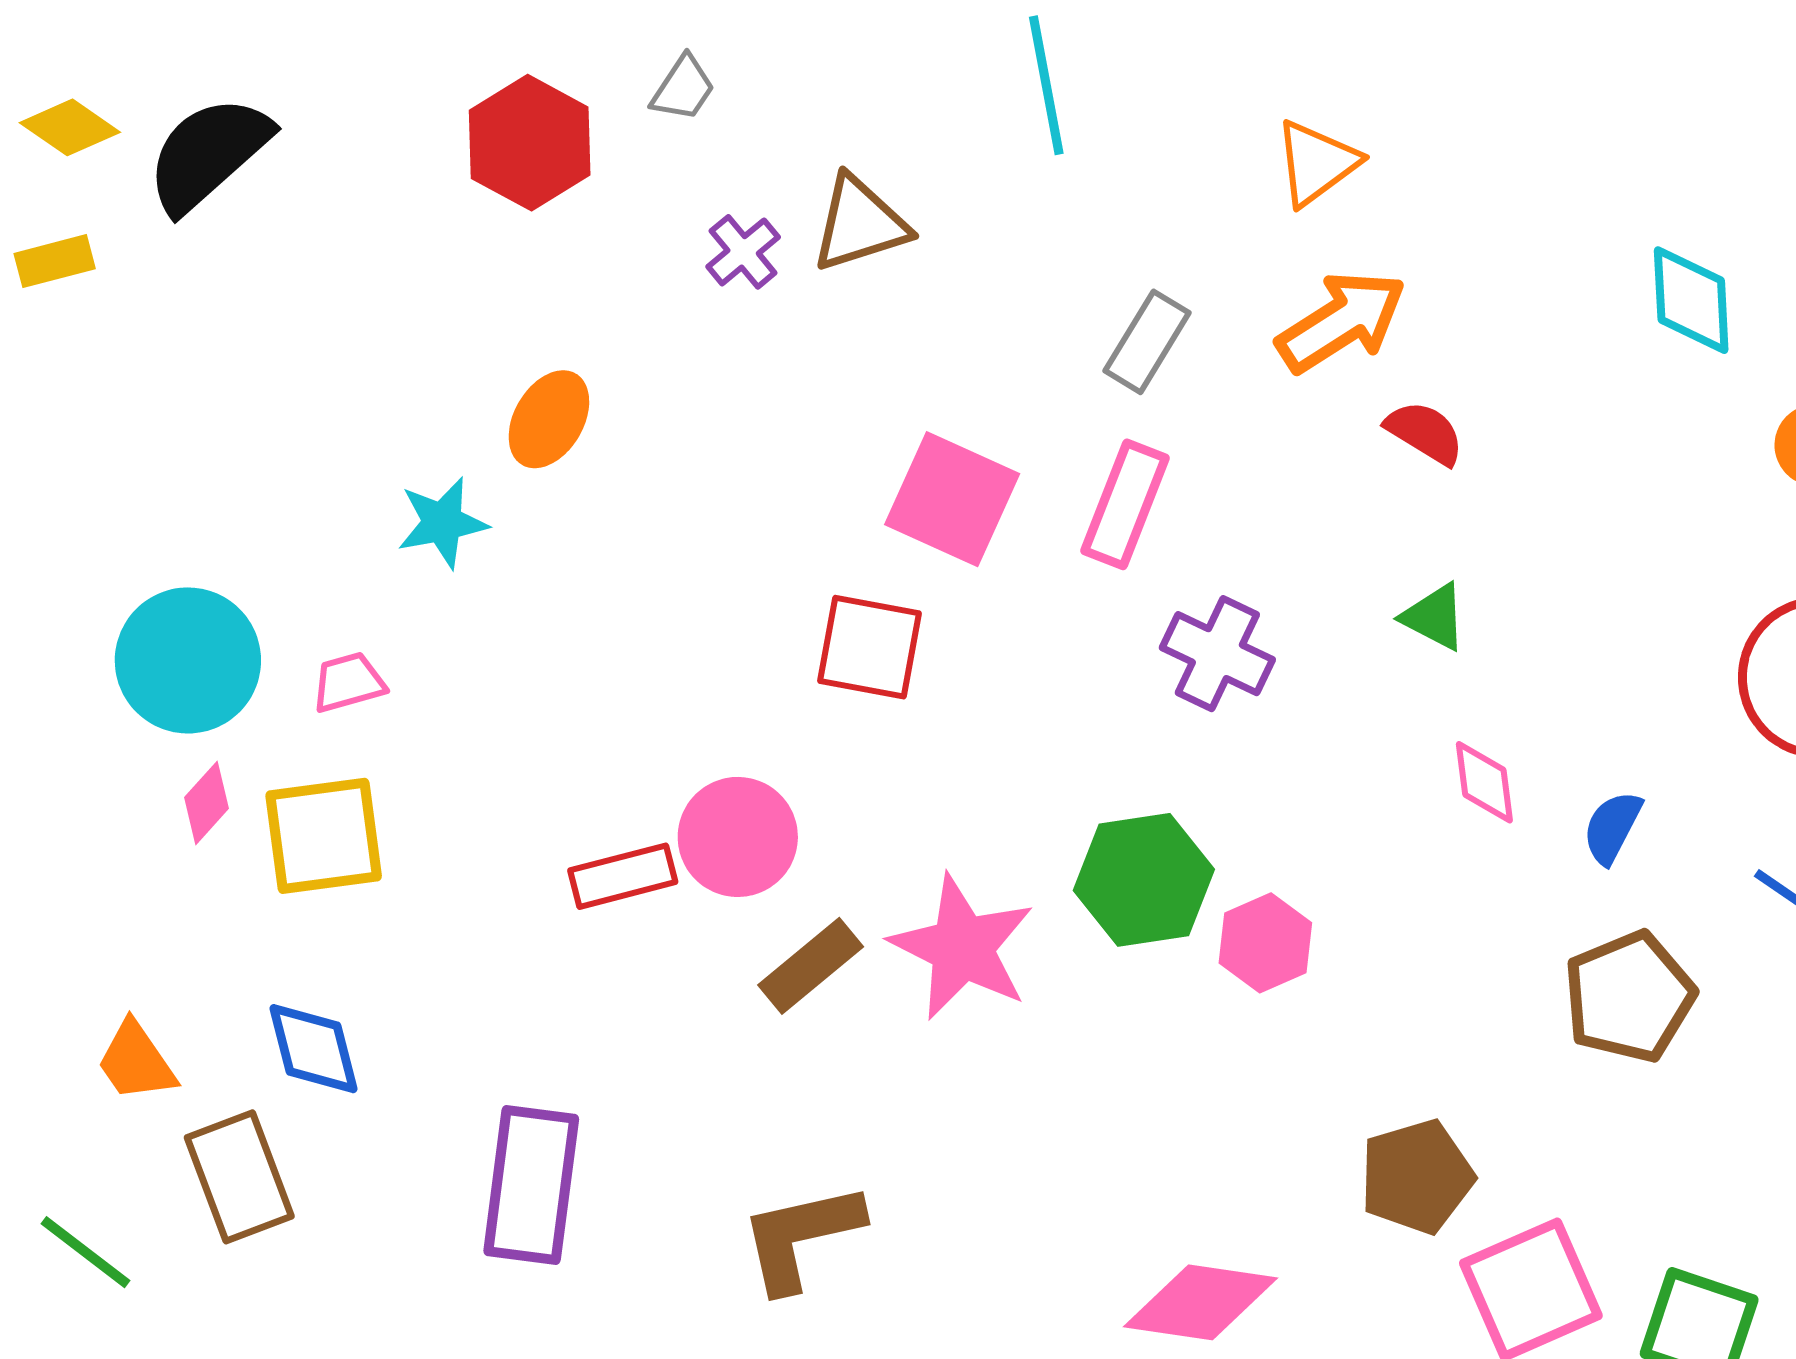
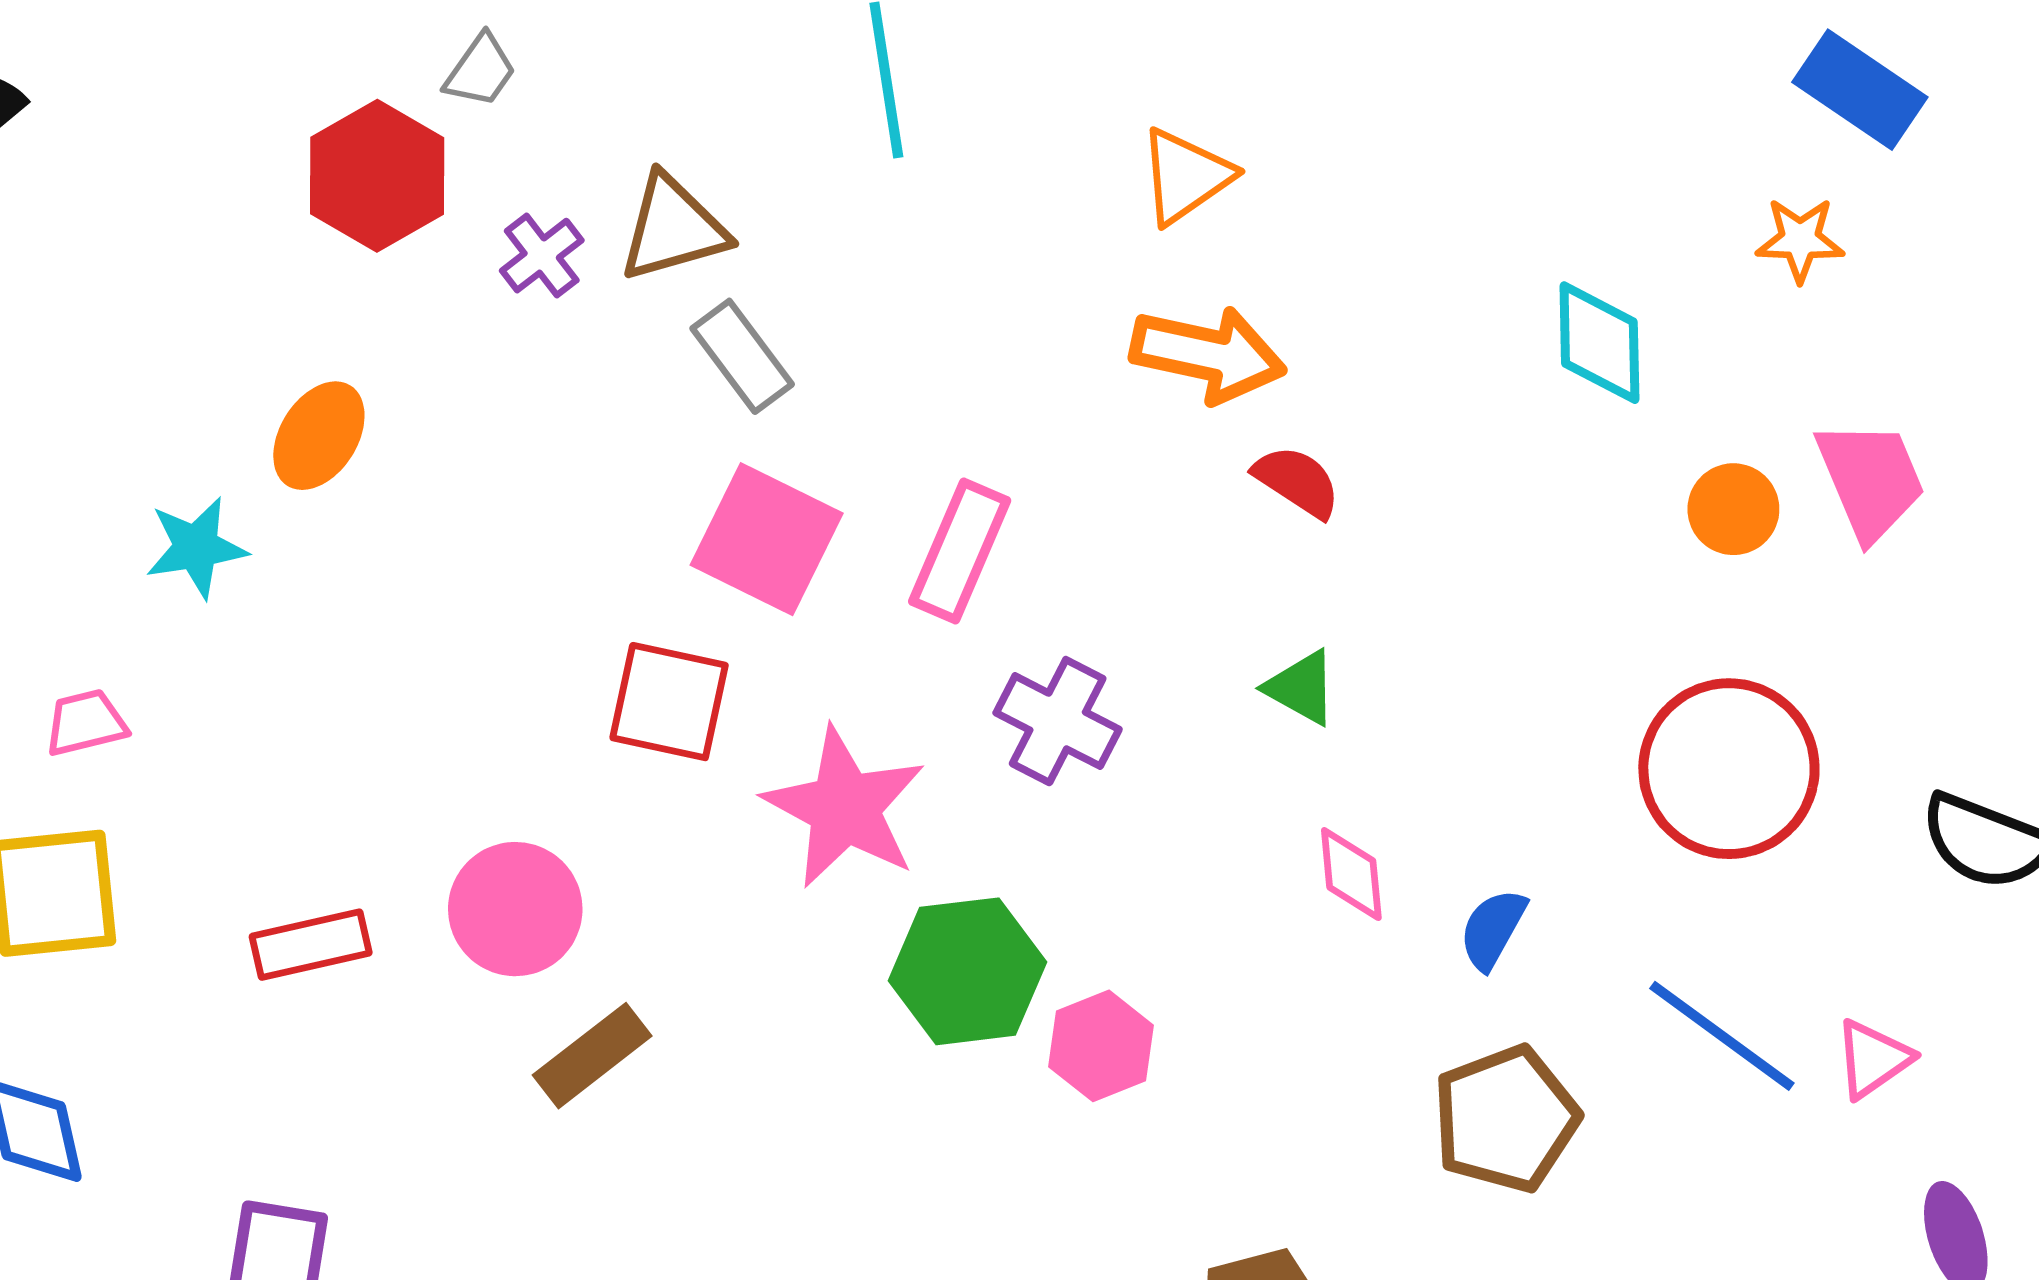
red hexagon: (530, 143) -> (377, 176), moved
orange arrow: (1342, 322) -> (1208, 354), turned 43
gray rectangle: (1147, 342) -> (742, 356), moved, turned -70
red rectangle: (623, 876) -> (311, 945), moved
pink star: (962, 947) -> (845, 808), moved

